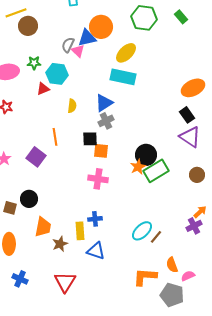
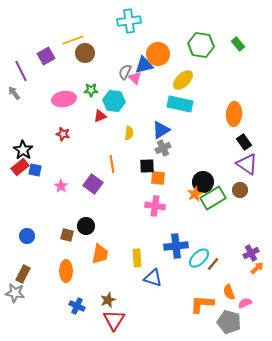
orange ellipse: (193, 88) -> (234, 114), moved, turned -60
brown circle: (197, 175) -> (240, 190), moved
orange arrow: (200, 212) -> (257, 268), moved
blue cross: (95, 219) -> (176, 246), moved, size x1.6
brown star: (60, 244) -> (108, 300), moved
red triangle: (65, 282) -> (114, 320), moved

